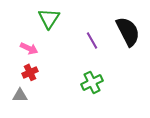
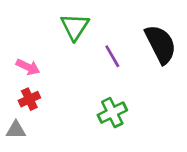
green triangle: (49, 18) -> (75, 27), moved

